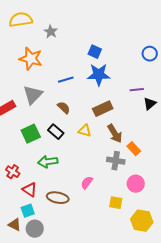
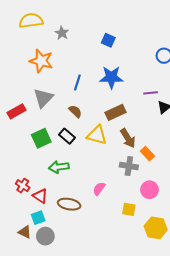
blue square: (95, 52) -> (108, 40), moved
blue line: (66, 80) -> (77, 82), turned -56
yellow triangle: (85, 131) -> (97, 135), size x1.5
red cross: (13, 172) -> (23, 186), moved

